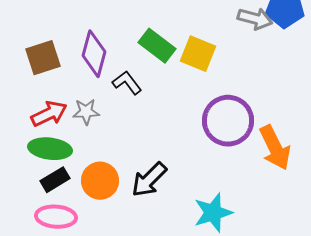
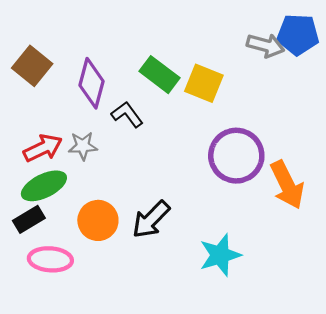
brown square: (43, 58) -> (32, 66), moved, turned -33
green ellipse: (50, 149) -> (44, 186), turned -33
black rectangle: (55, 180) -> (29, 219), moved

